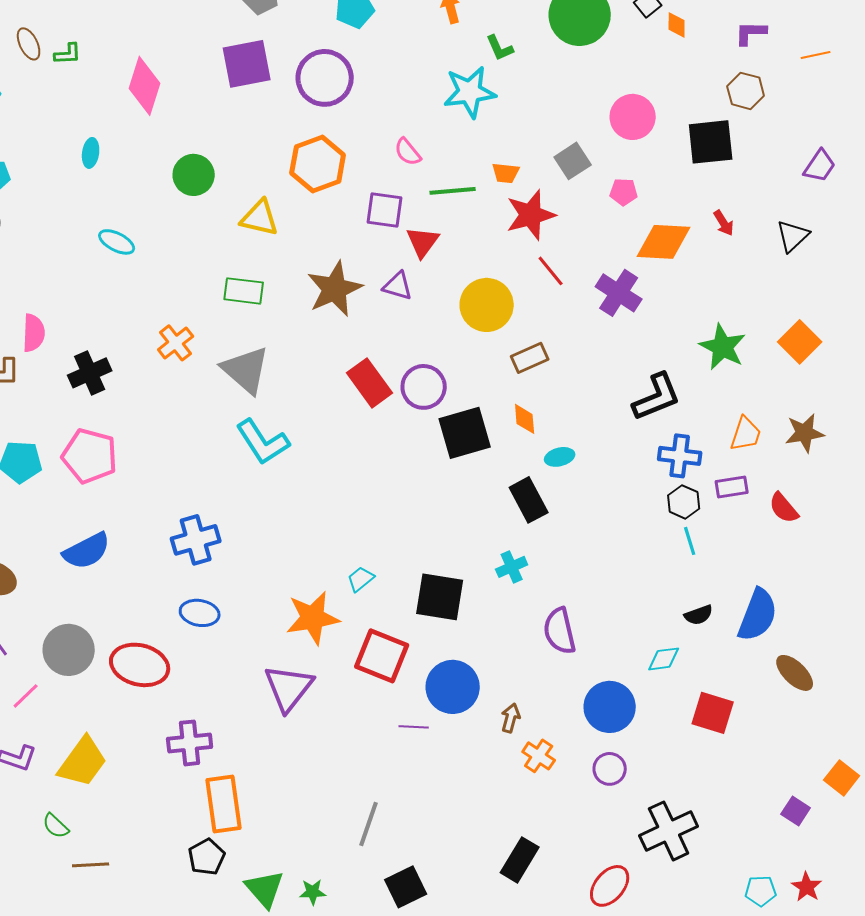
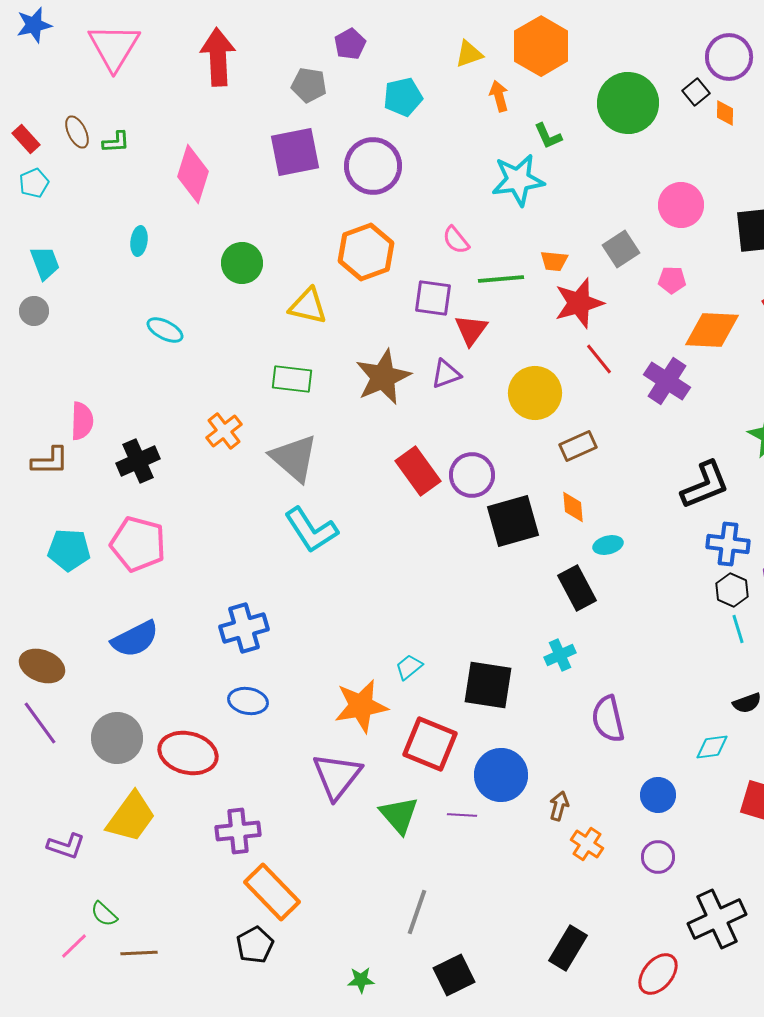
purple triangle: (398, 286) -> (446, 374), turned -36
pink line: (26, 696) -> (74, 946), moved
blue circle: (610, 707) -> (658, 795), size x0.7
yellow trapezoid: (83, 762) -> (131, 817), moved
orange rectangle: (224, 804) -> (272, 892), turned -36
green triangle: (265, 889) -> (399, 815), moved

